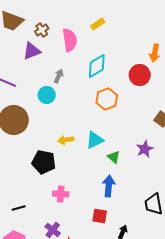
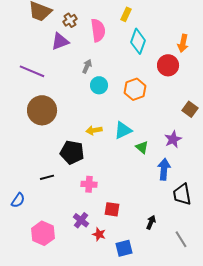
yellow rectangle: (98, 24) -> (126, 14), turned -32
cyan diamond: (97, 66) -> (138, 41), moved, turned -40
cyan circle: (47, 95) -> (99, 85), moved
blue arrow: (109, 186) -> (164, 169), moved
black line: (19, 208) -> (47, 177), moved
red square: (100, 216) -> (112, 209), moved

